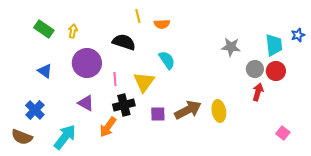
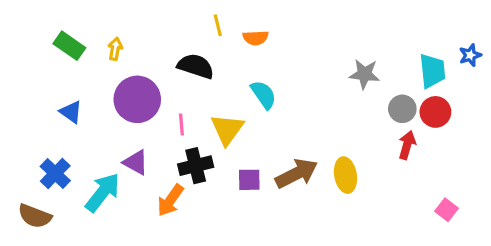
cyan arrow: (65, 137) -> (103, 192), moved

